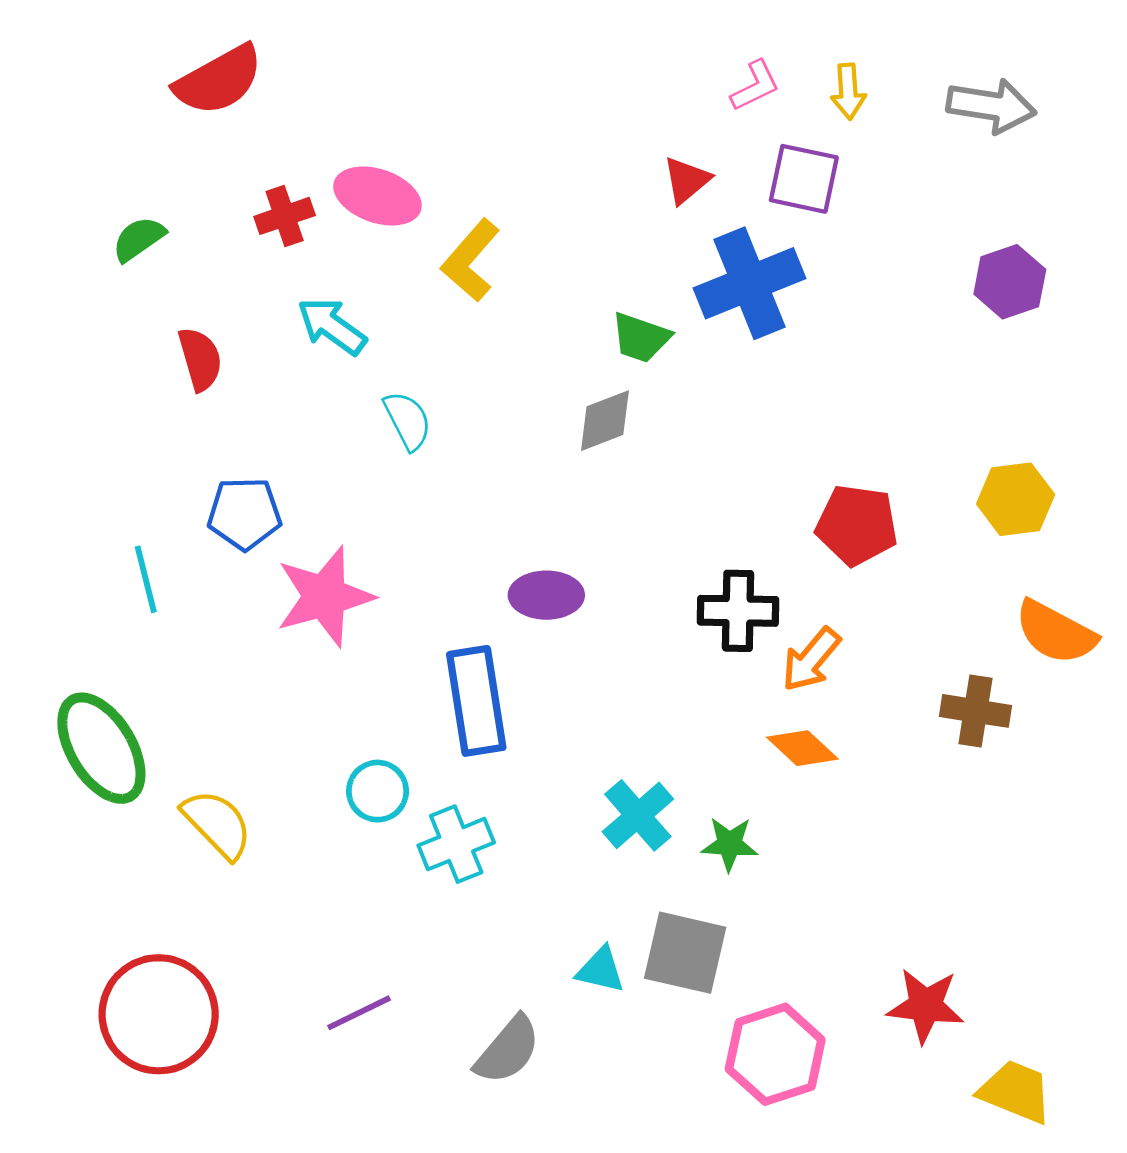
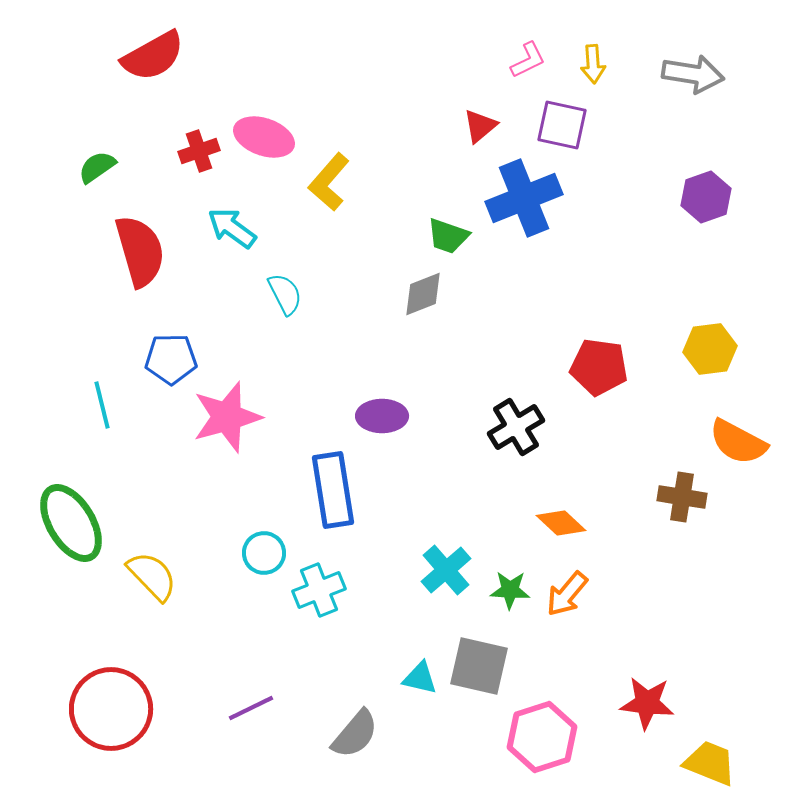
red semicircle: (200, 359) -> (140, 251), size x1.6
black cross: (738, 611) -> (516, 427), turned -32
orange arrow: (811, 659) -> (567, 594), moved

